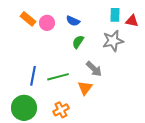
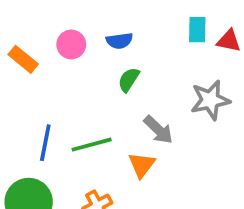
orange rectangle: (28, 19) -> (23, 59), moved
blue semicircle: (73, 21) -> (119, 41), turned -32
gray star: (113, 41) -> (210, 100), moved

